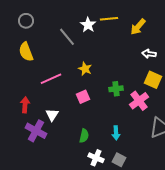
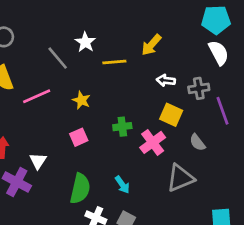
yellow line: (109, 19) -> (114, 62), moved
pink line: (51, 79) -> (37, 96), moved
cyan arrow: (116, 133) -> (122, 185), turned -32
green semicircle: (84, 136) -> (80, 189), size x1.6

